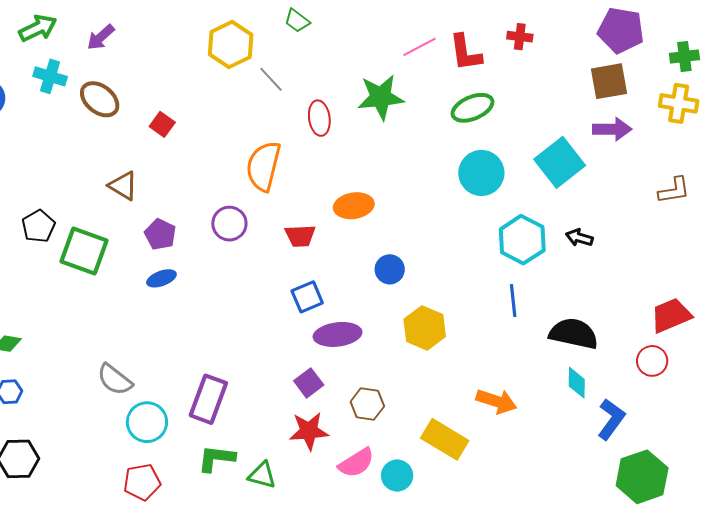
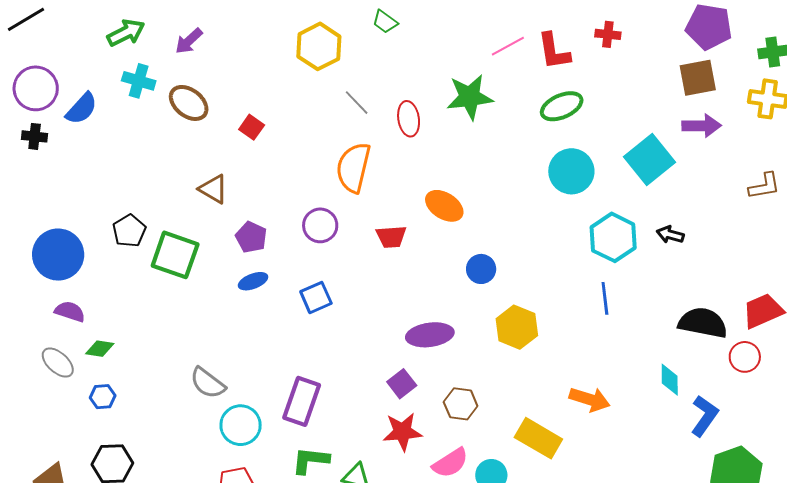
gray line: (271, 79) -> (357, 103), moved
orange ellipse: (354, 206) -> (444, 206), turned 42
blue square: (307, 297) -> (316, 297), moved
black semicircle: (574, 334) -> (703, 323), moved

